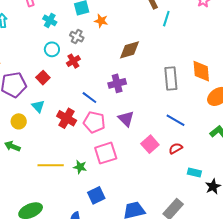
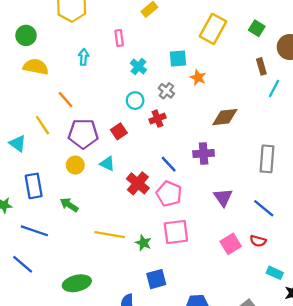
cyan triangle: (38, 106) -> (107, 164), turned -32
purple triangle: (126, 119) -> (223, 197), moved
yellow circle: (19, 121) -> (75, 165), moved
pink square: (150, 144) -> (231, 244), moved
red semicircle: (176, 148) -> (258, 241), turned -144

